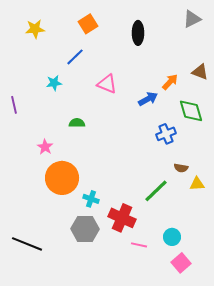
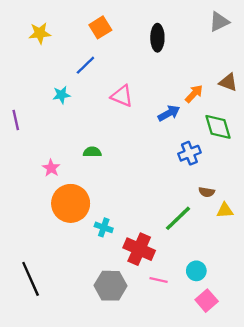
green semicircle: (77, 123) -> (92, 152), moved
gray hexagon: (85, 229) -> (111, 286), moved
black line: (27, 244) -> (31, 279), turned 44

